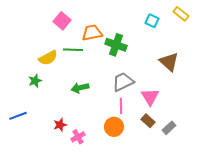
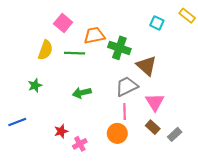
yellow semicircle: (48, 58) -> (45, 50), moved, turned -42
brown triangle: (169, 62) -> (146, 66), moved

